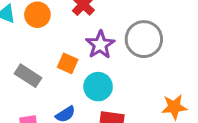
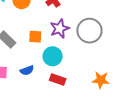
orange square: (68, 63) -> (35, 37), turned -32

